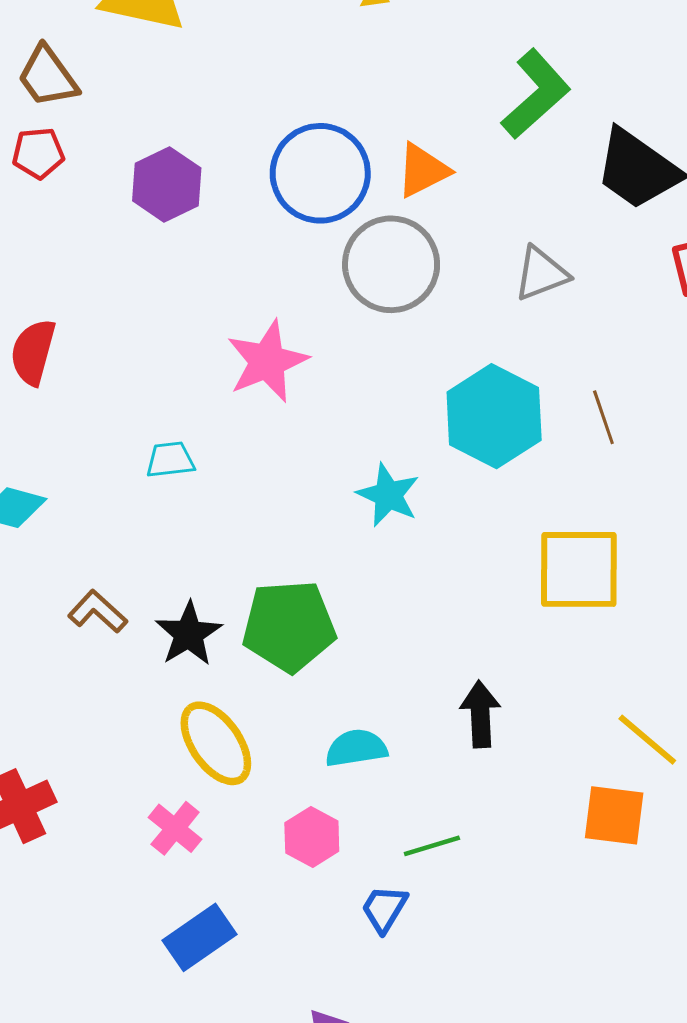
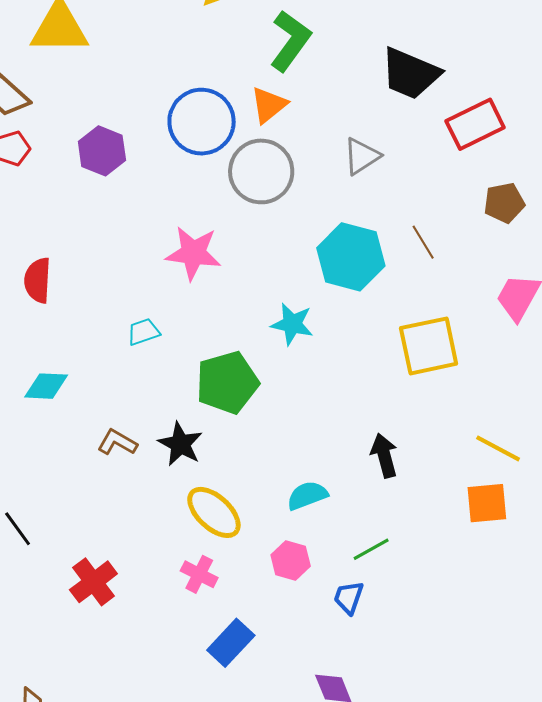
green L-shape: (536, 94) -> (290, 41), moved
pink star: (267, 361) -> (193, 253), turned -30
green pentagon: (289, 626) -> (227, 383), moved

